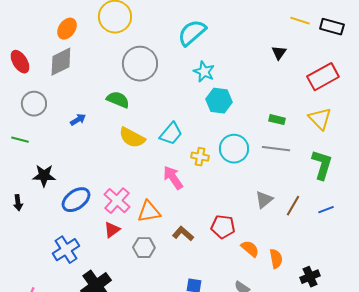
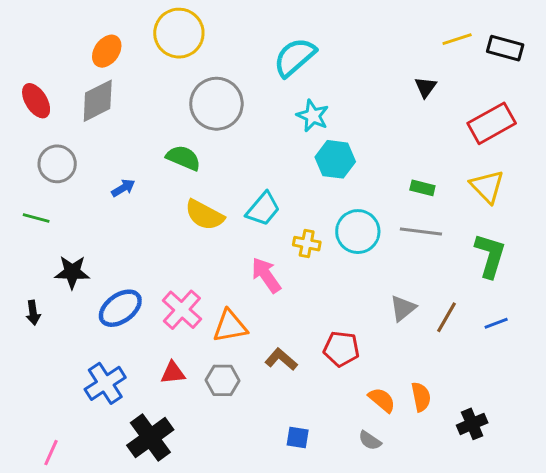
yellow line: (300, 21) -> (457, 39), turned -36
red triangle: (112, 230) -> (173, 373), moved, turned 30
orange semicircle: (250, 249) -> (382, 400), moved

